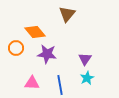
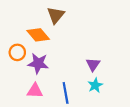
brown triangle: (67, 14) -> (56, 15), moved
purple star: (47, 54) -> (38, 63), moved

